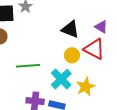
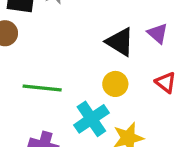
purple triangle: (101, 27) -> (158, 33), moved
red triangle: (94, 49) -> (166, 82), moved, size x0.6

